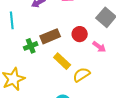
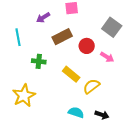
brown rectangle: (50, 36) -> (62, 37), moved
green cross: (31, 46) -> (39, 61), turned 32

